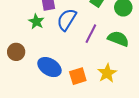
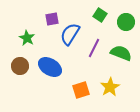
green star: (36, 22) -> (27, 38), moved
blue ellipse: (49, 67) -> (50, 67), moved

